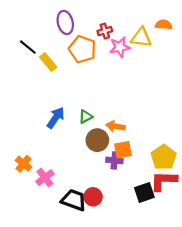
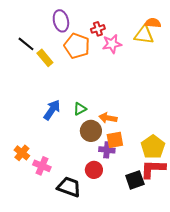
yellow triangle: (141, 37) -> (144, 35), moved
pink cross: (45, 178) -> (42, 166), turned -30
red circle: (93, 197) -> (94, 170), moved

